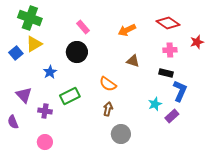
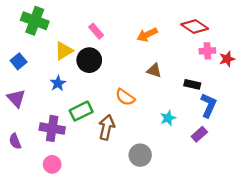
red star: (197, 42) -> (227, 59), moved
yellow triangle: (34, 44) -> (64, 51), moved
pink cross: (170, 50) -> (207, 51), moved
purple triangle: (24, 95) -> (16, 98), moved
cyan star: (155, 104) -> (168, 118), moved
brown arrow: (108, 109) -> (107, 127), moved, size x1.5
purple cross: (45, 111) -> (52, 128), size x1.5

